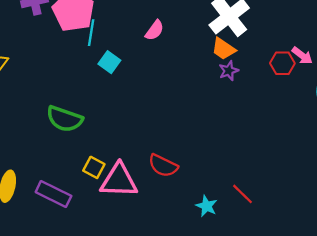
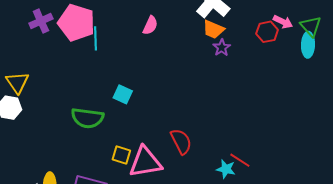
cyan square: (109, 62) -> (123, 94), moved
red semicircle: (163, 166) -> (181, 141), turned -132
red line: (242, 194) -> (240, 160), moved

